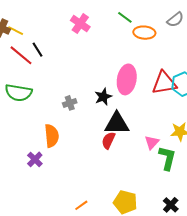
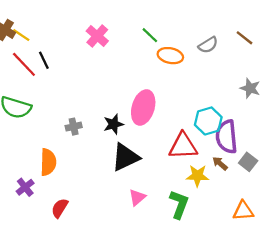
red triangle: (164, 83) -> (183, 146), moved
black triangle: (117, 124) -> (125, 157), turned -32
red semicircle: (108, 140) -> (60, 208), moved
pink triangle: (152, 142) -> (137, 197), moved

